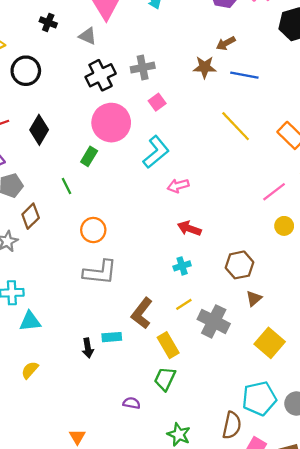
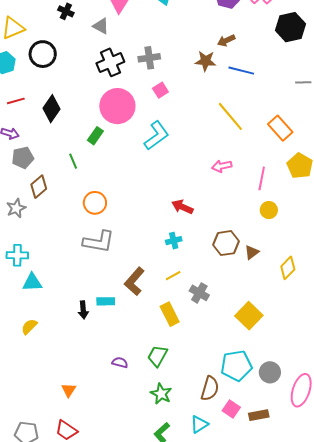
pink arrow: (178, 186) -> (222, 166), moved
pink line: (274, 192) -> (262, 178), turned -45
brown triangle: (254, 298) -> (252, 252), moved
gray cross: (214, 321) -> (199, 293), size x0.7
yellow rectangle: (168, 345) -> (170, 314), moved
green trapezoid: (165, 379) -> (158, 356), moved

